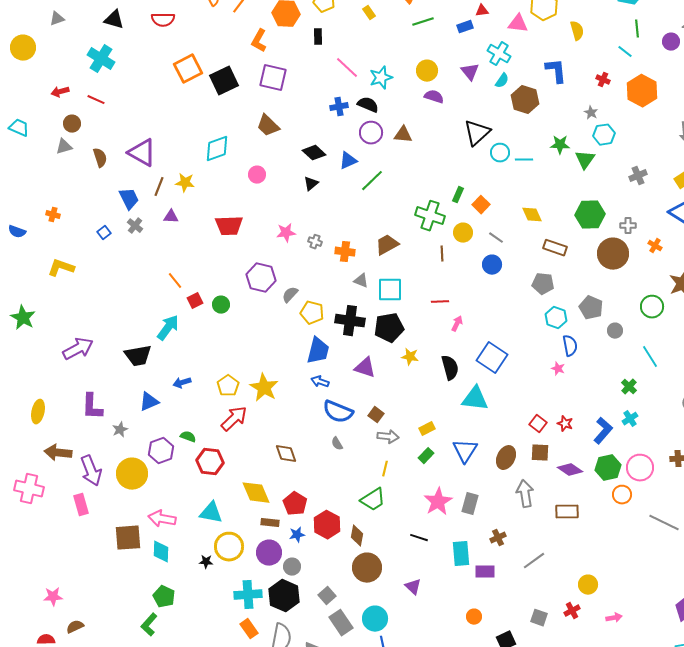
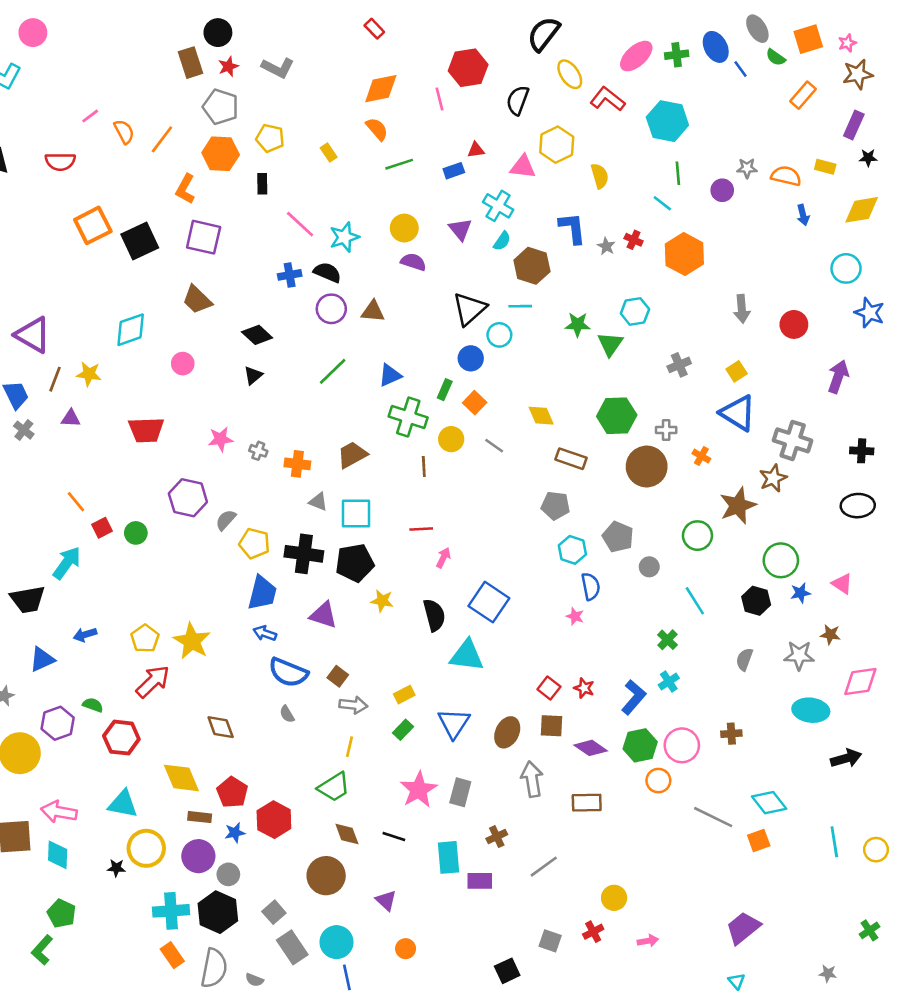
gray star: (591, 113) -> (606, 246), moved
cyan line: (524, 160) -> (520, 306), moved
blue triangle: (348, 161) -> (390, 375), moved
blue circle: (492, 265) -> (471, 358), moved
brown diamond: (357, 536) -> (347, 834), moved, turned -30
orange circle: (474, 617) -> (406, 949), moved

